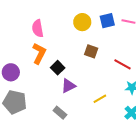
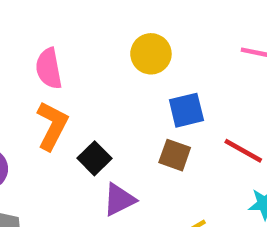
blue square: (107, 21) -> (186, 110), moved
brown square: (91, 51) -> (175, 155), moved

